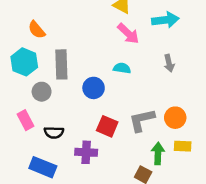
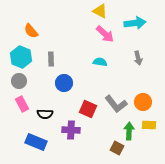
gray rectangle: (61, 64) -> (51, 59), size x0.6
blue circle: (94, 88) -> (64, 83), moved
gray circle: (42, 92) -> (19, 81), moved
gray L-shape: (142, 120) -> (116, 104), turned -115

